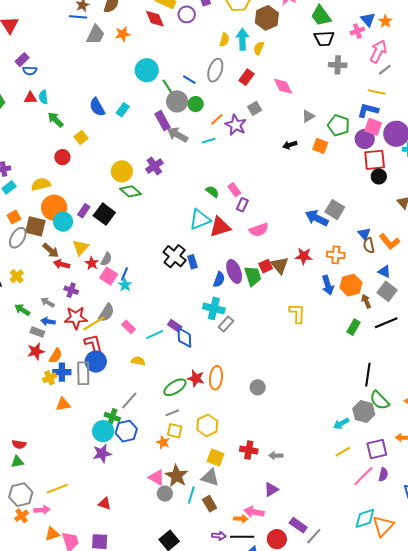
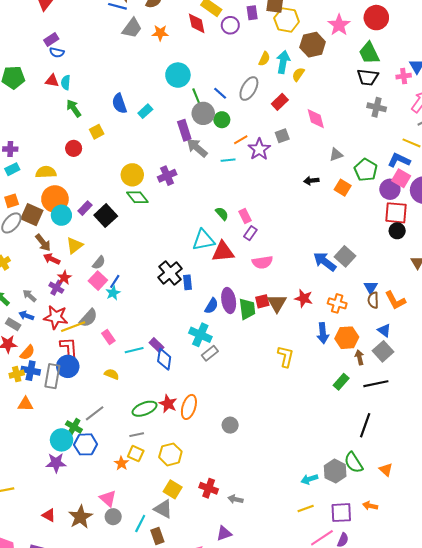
red star: (92, 263) -> (64, 278), moved
black line: (368, 375) -> (365, 425), moved
brown star: (177, 476) -> (80, 517), moved

